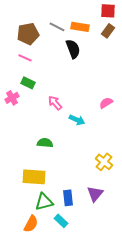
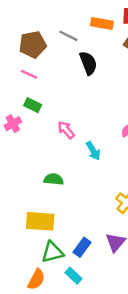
orange rectangle: (80, 27) -> (102, 23), moved
cyan arrow: (77, 120) -> (93, 151), turned 35
blue rectangle: (68, 198) -> (82, 247), turned 42

